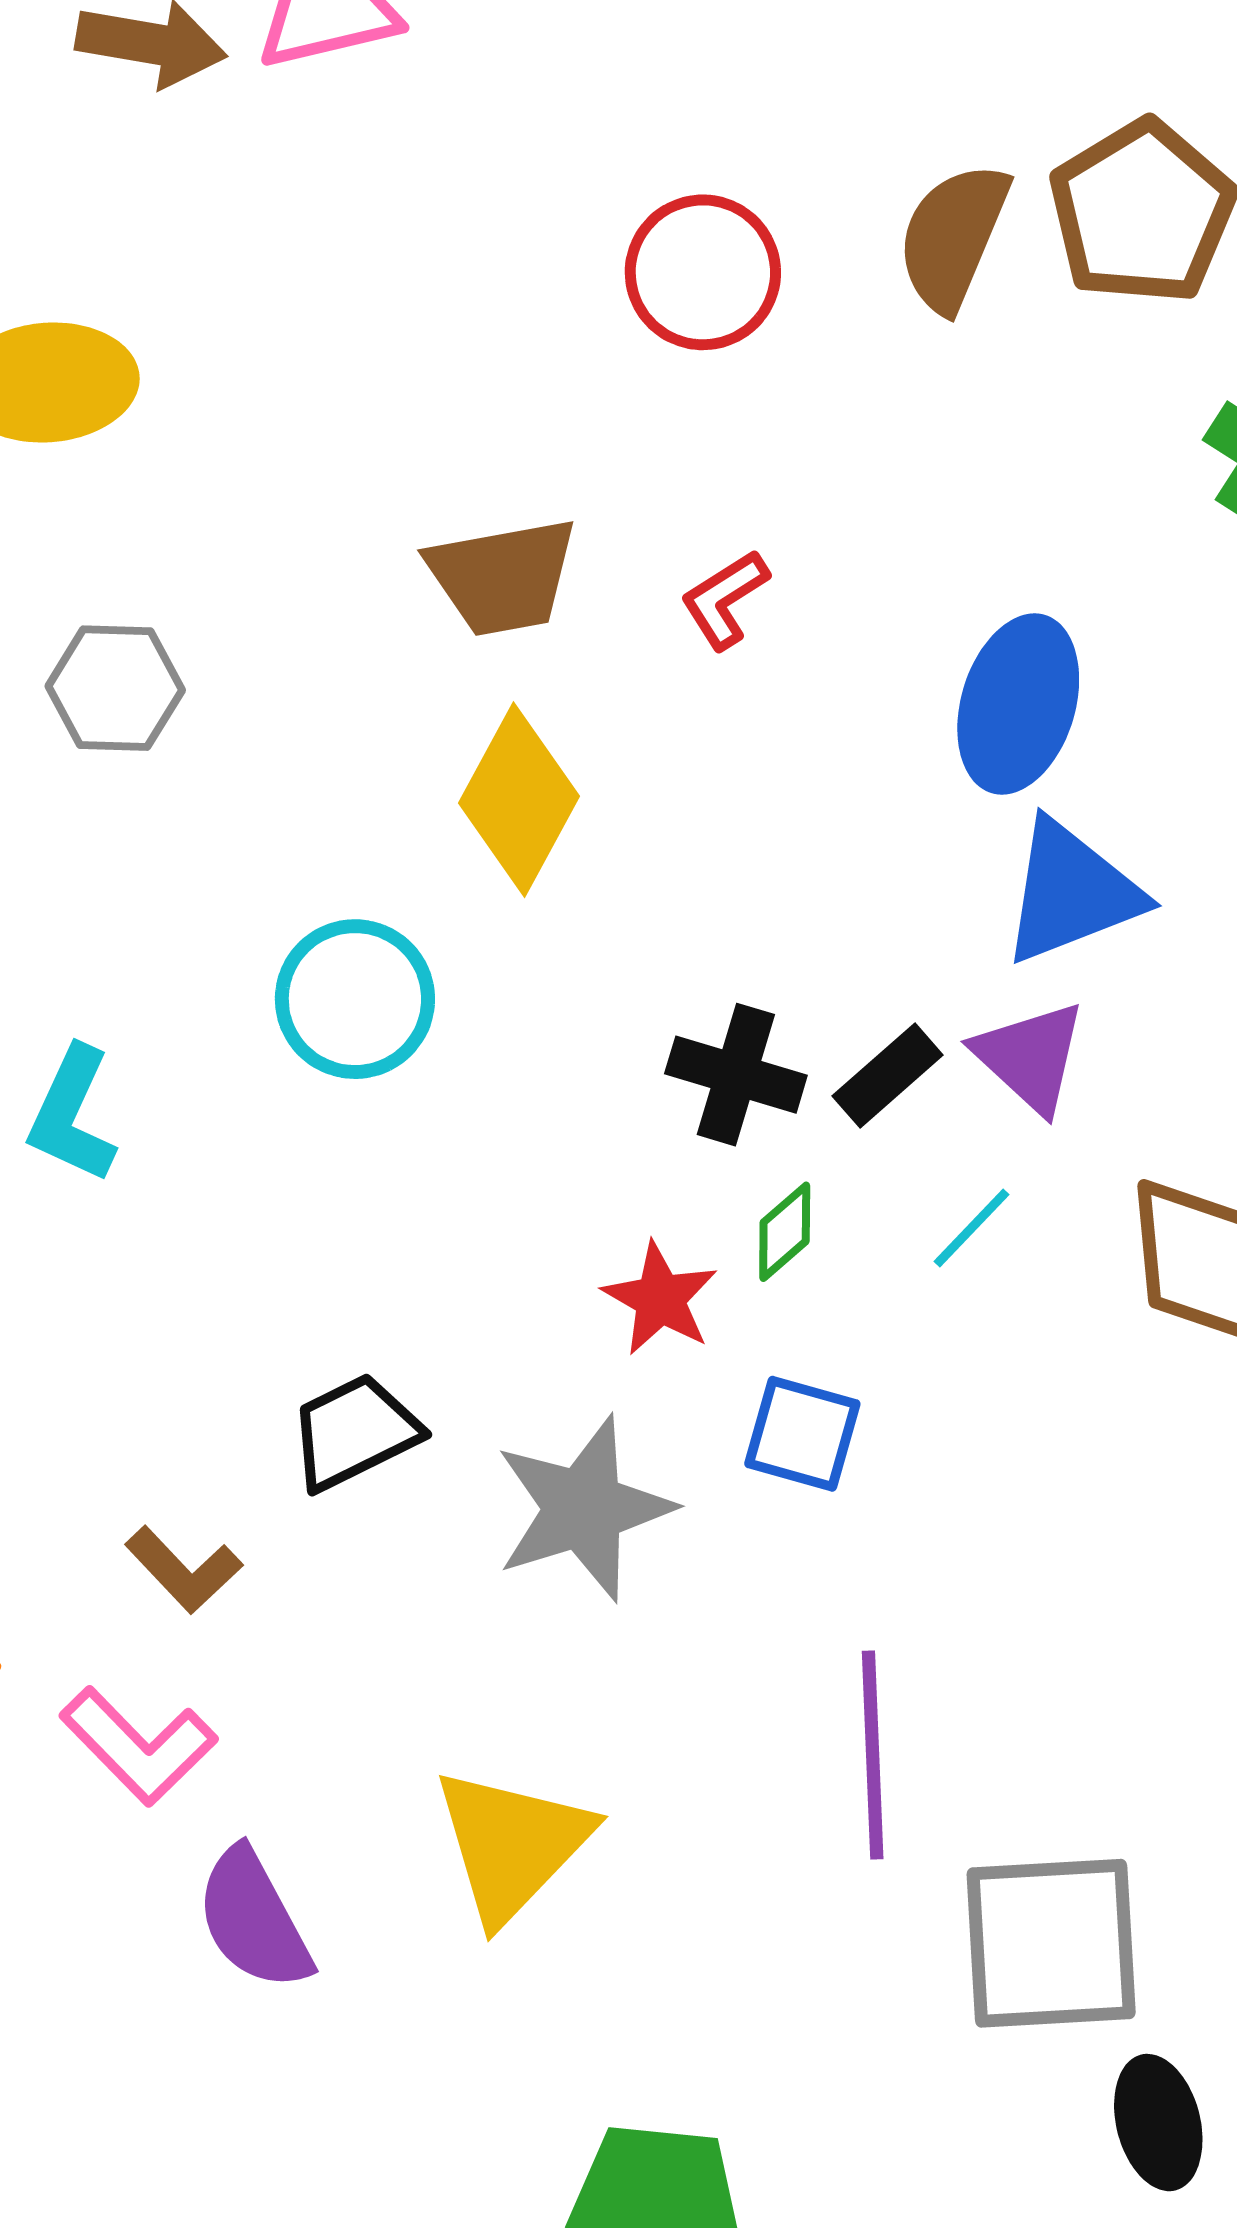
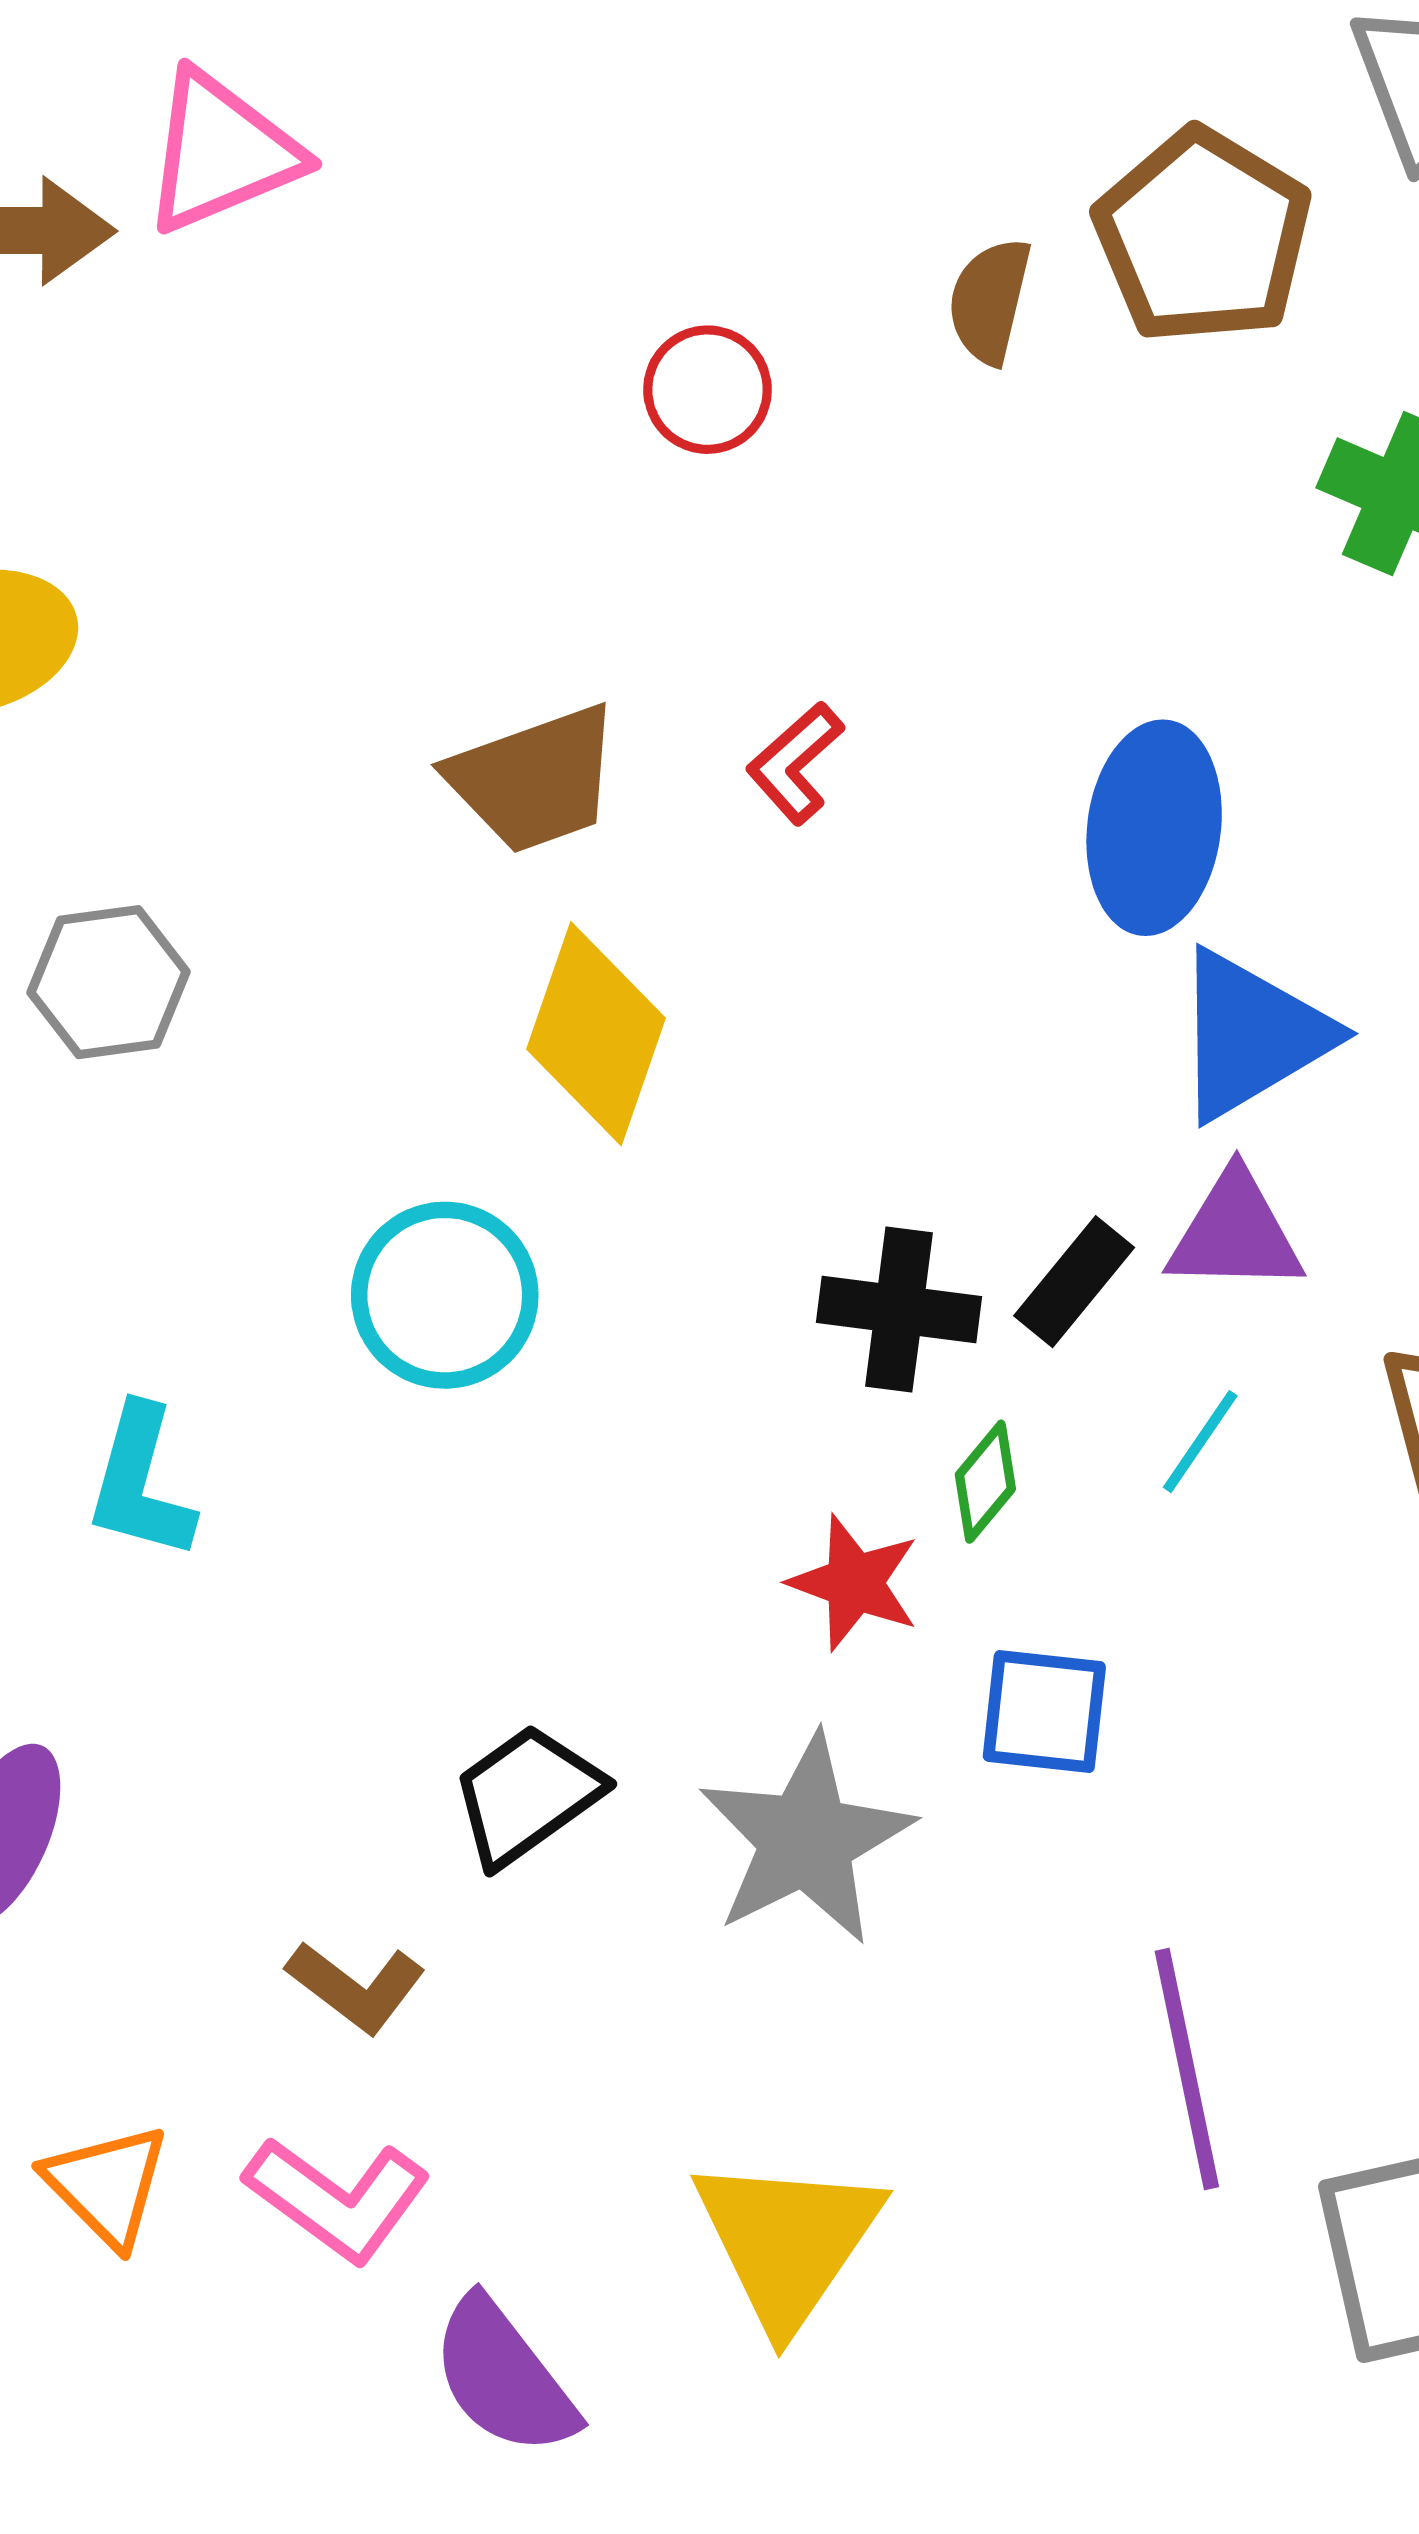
brown semicircle: (953, 237) -> (990, 301), size x0.7
red circle: (703, 272) -> (707, 390), size x0.7
purple triangle: (1030, 1057) -> (1235, 1233), turned -32

